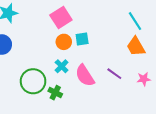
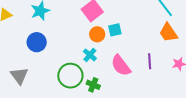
cyan cross: (62, 66) -> (90, 55), moved
purple line: (114, 74) -> (150, 61), turned 56

